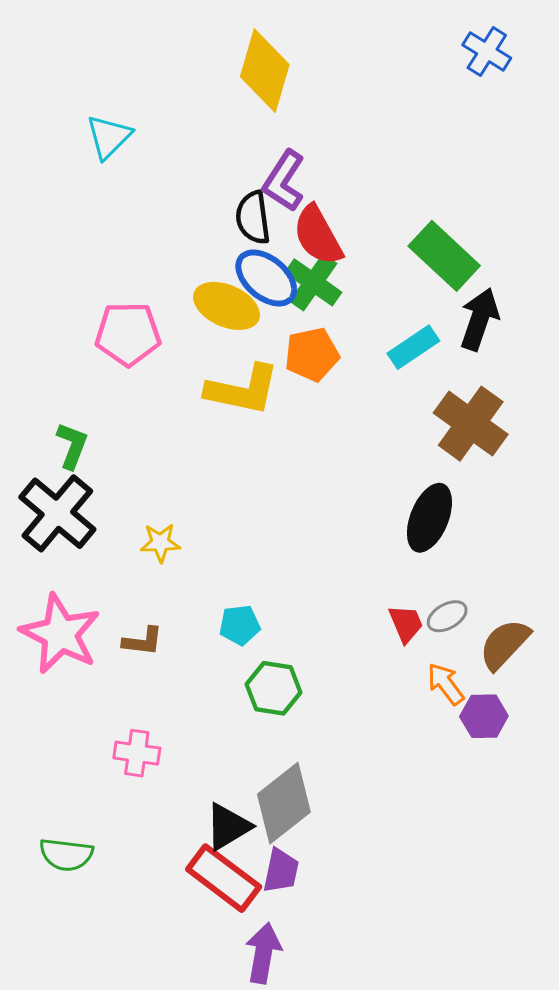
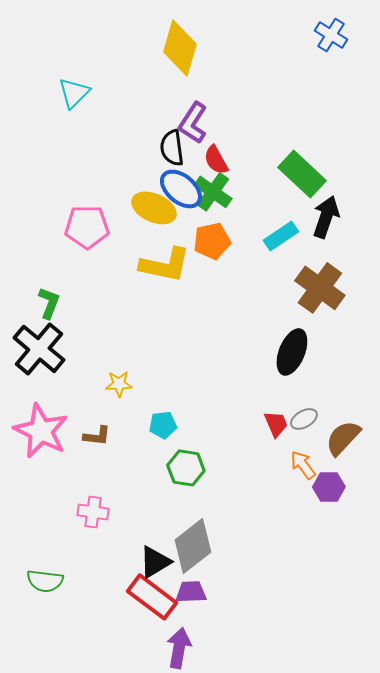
red semicircle: (318, 235) -> (216, 160), size x0.7
yellow star: (160, 543) -> (119, 384), moved
purple trapezoid: (281, 871) -> (191, 592), turned -104

